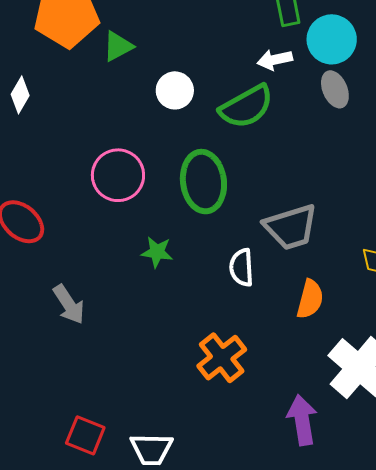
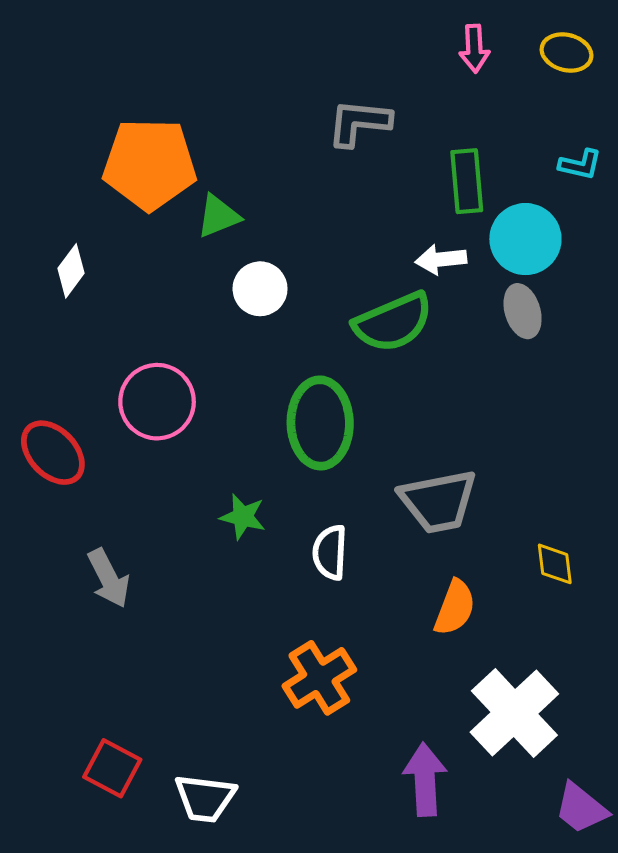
white circle: (175, 90) -> (260, 289), moved
pink circle: (118, 175) -> (157, 402), moved
white semicircle: (242, 267) -> (330, 552), moved

